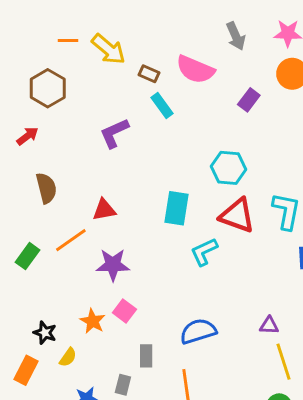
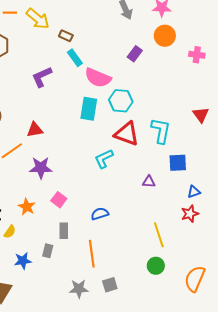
pink semicircle: (195, 69) -> (98, 78), moved
cyan rectangle: (176, 208) -> (89, 109), moved
pink square: (124, 311) -> (59, 200), moved
purple triangle: (269, 325) -> (149, 182), moved
blue semicircle: (198, 331) -> (100, 214), size x0.7

